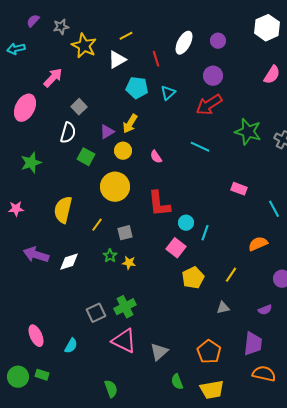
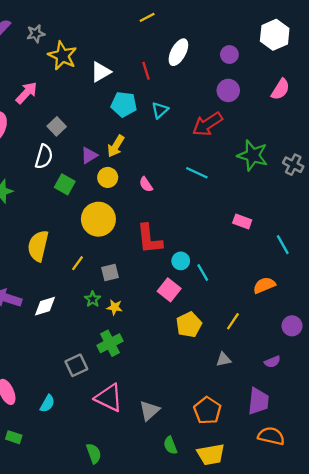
yellow line: (126, 36) -> (147, 17), moved
purple circle: (218, 41) -> (229, 55), moved
purple circle: (213, 76) -> (228, 90), moved
cyan line: (205, 233) -> (203, 273), turned -49
green cross: (125, 307) -> (110, 343), moved

